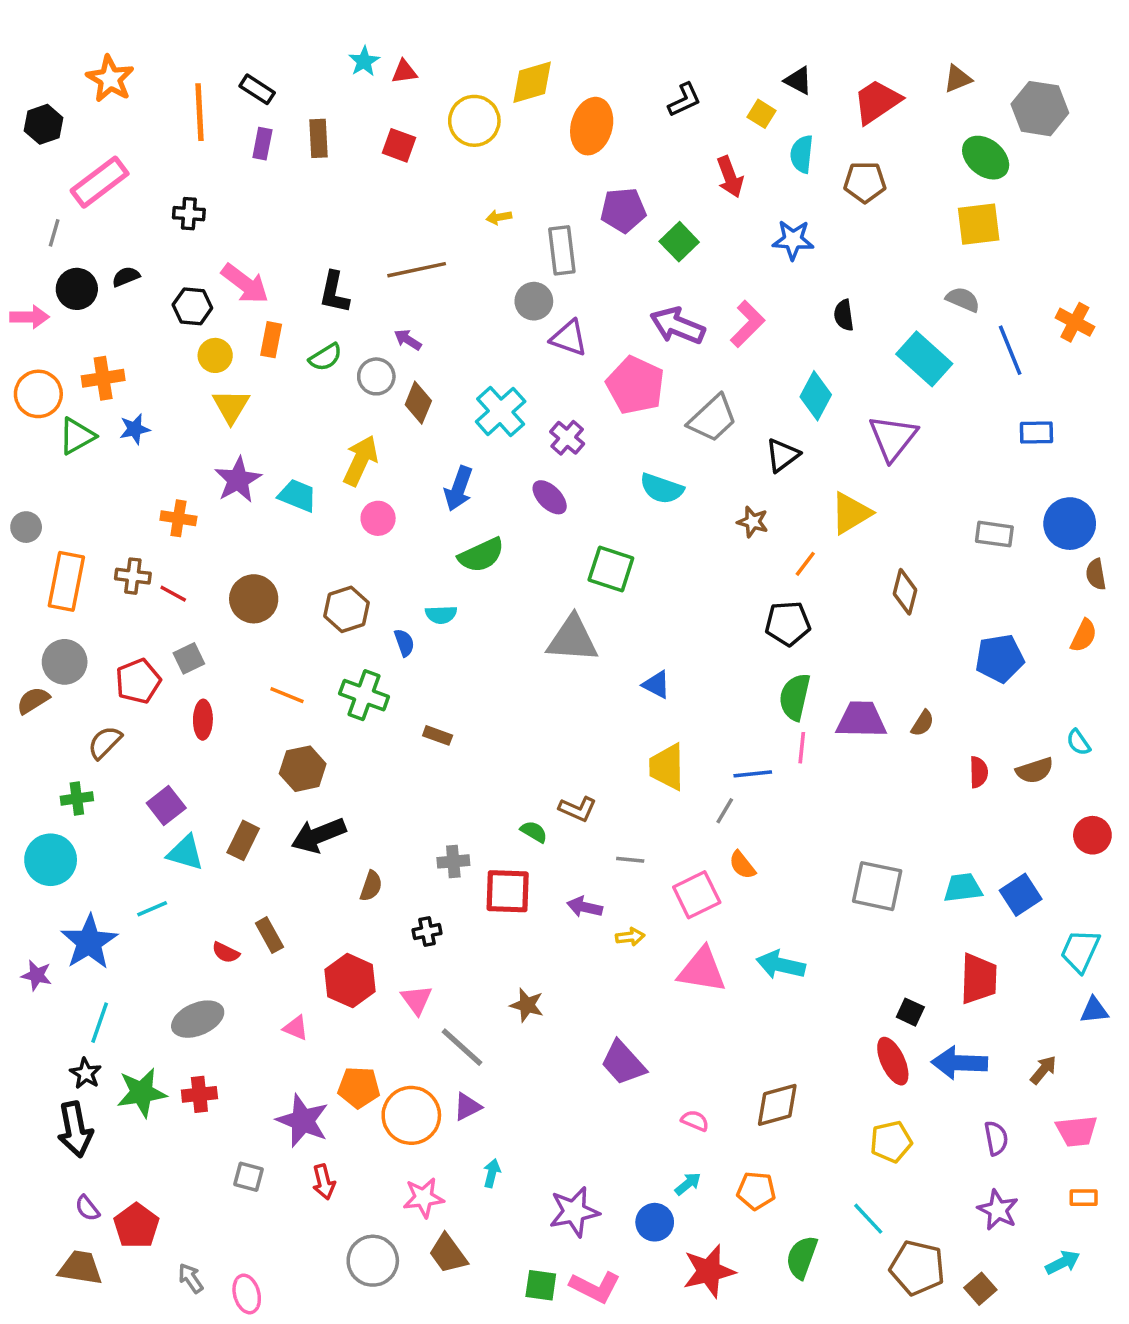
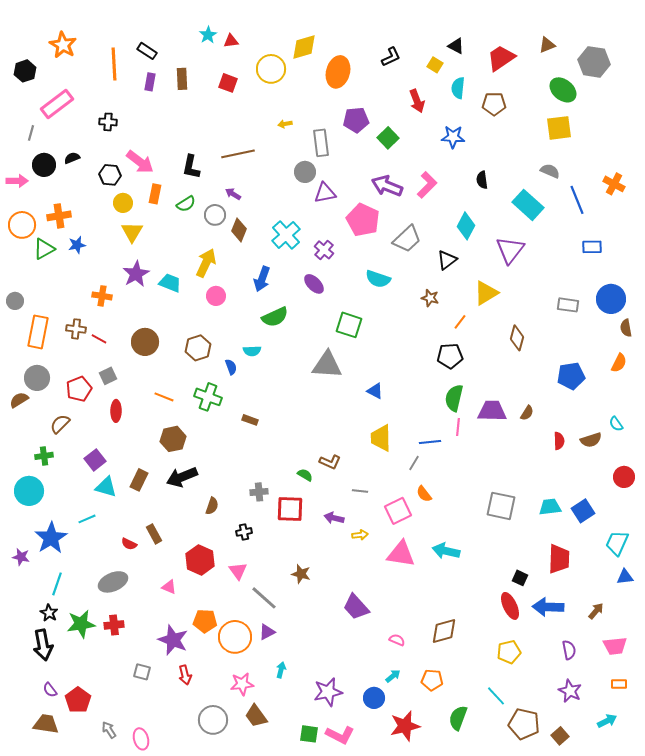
purple triangle: (569, 338) -> (325, 193), turned -30

